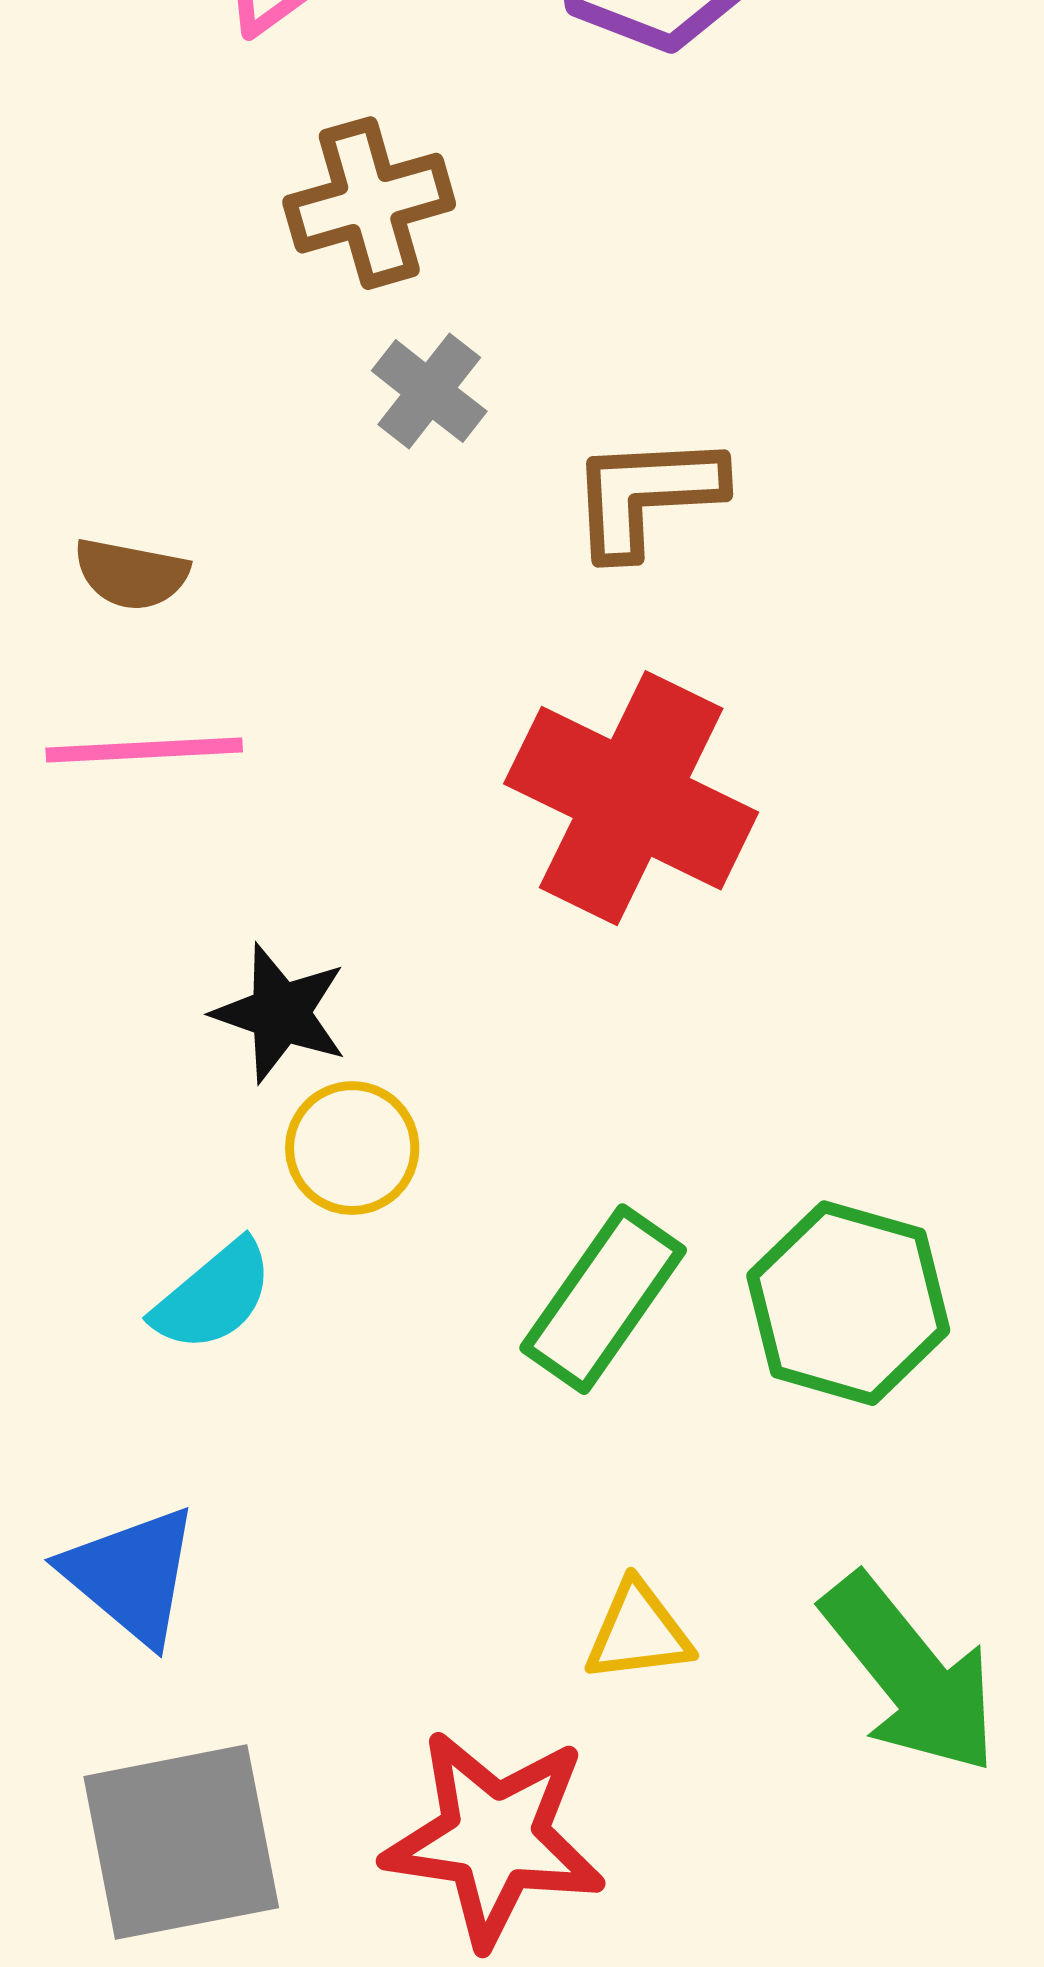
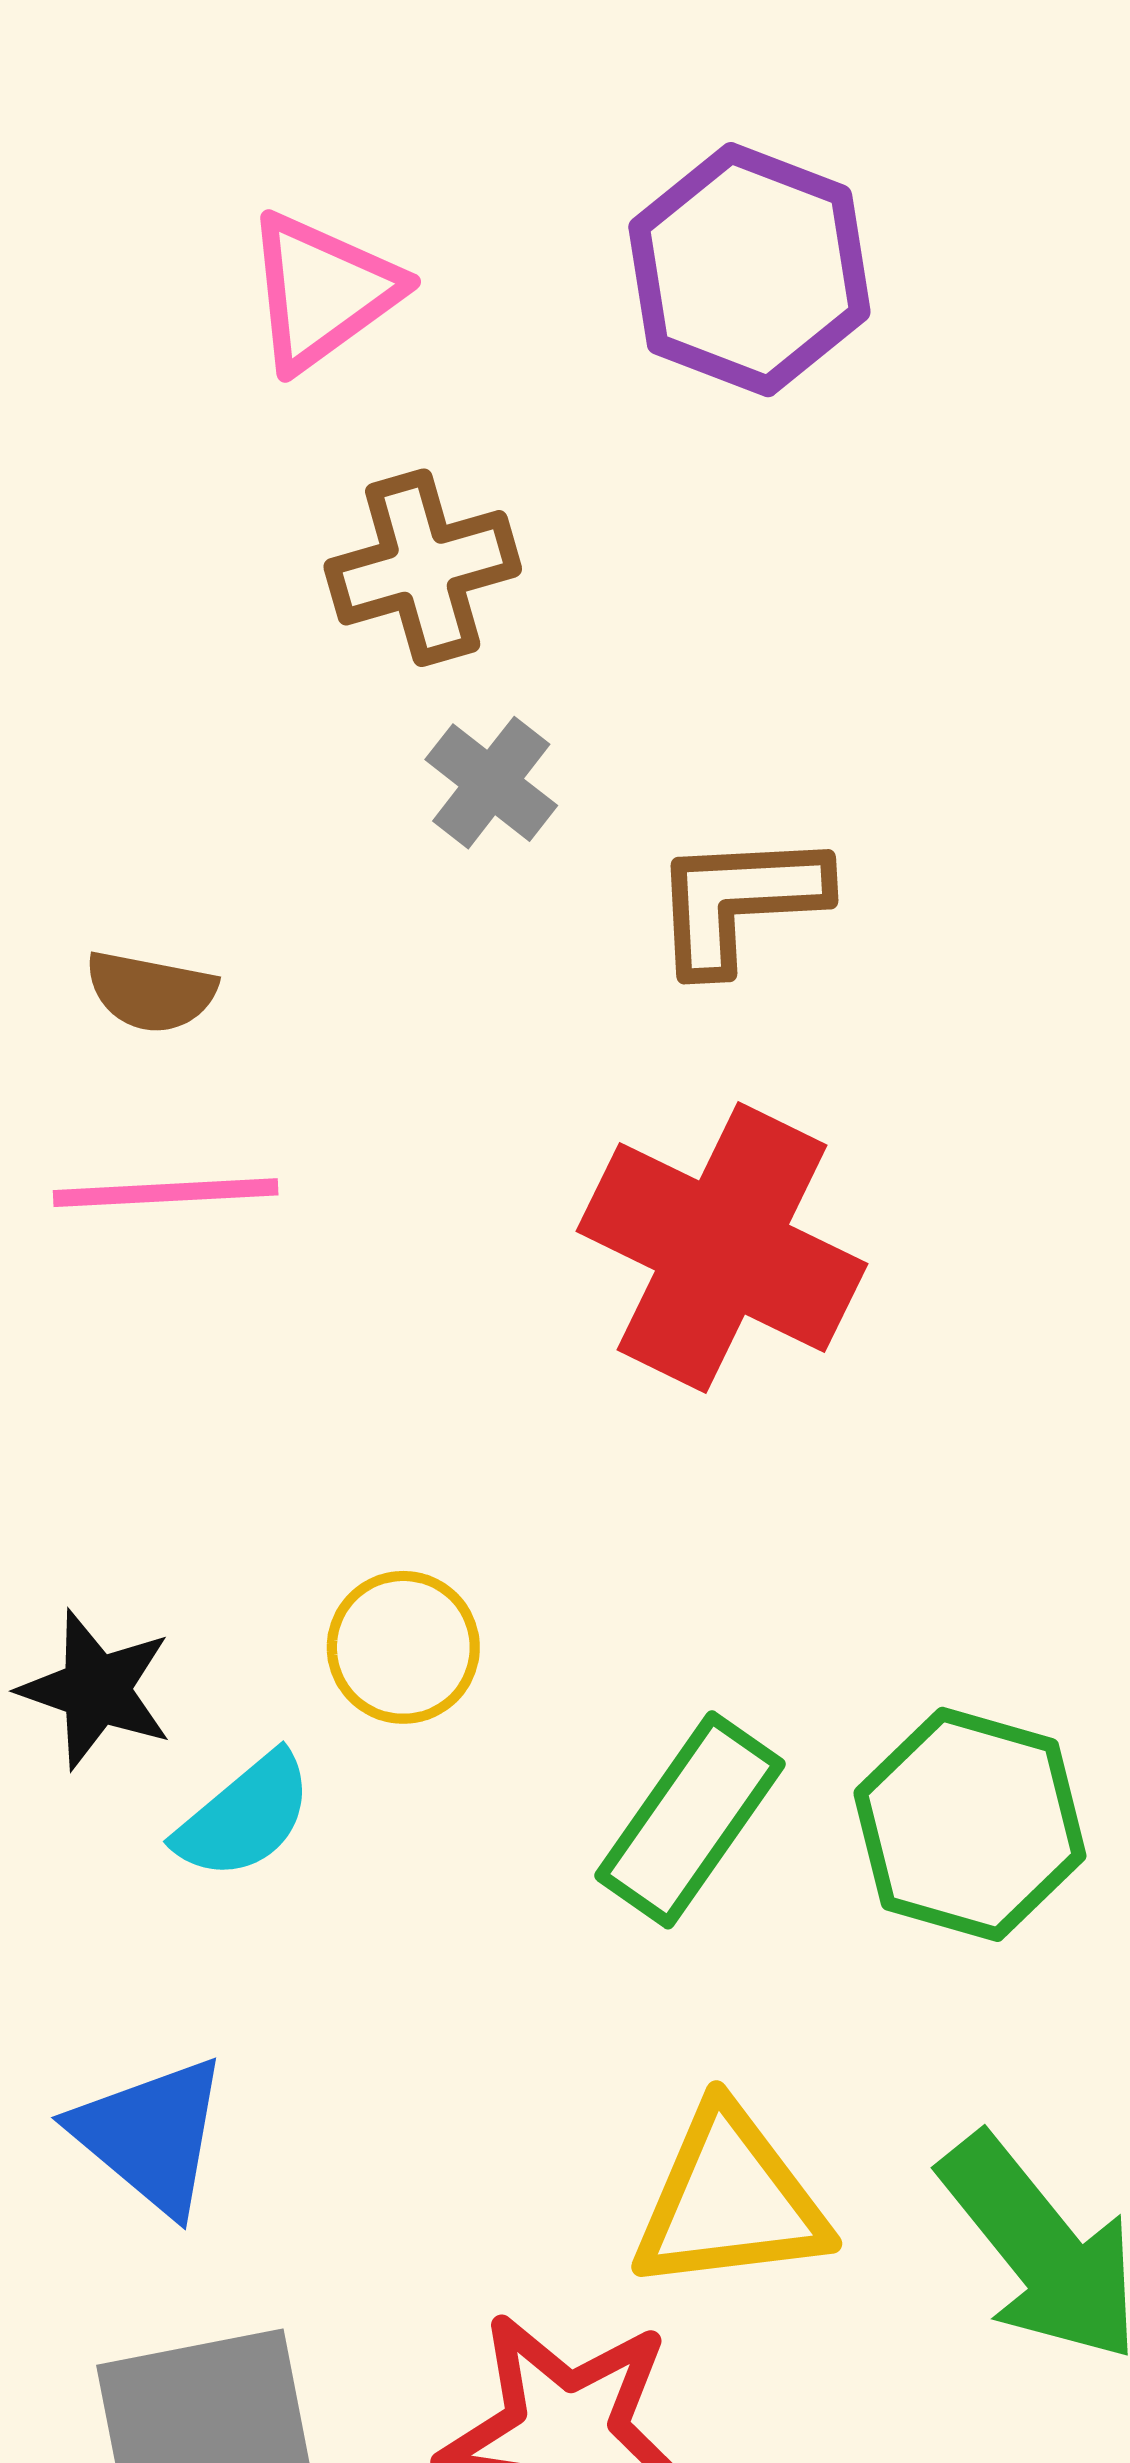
black star: (280, 1013) -> (96, 1690), moved
yellow triangle: (638, 1632) -> (730, 2200), size x1.6

